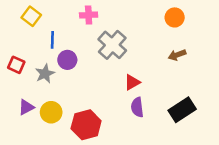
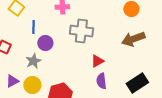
gray cross: (112, 45) -> (81, 31), turned -35
brown arrow: (177, 55) -> (133, 39), size x1.6
gray star: (45, 74) -> (33, 61), moved

